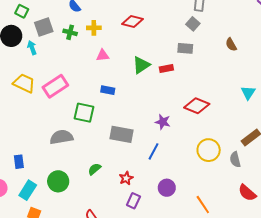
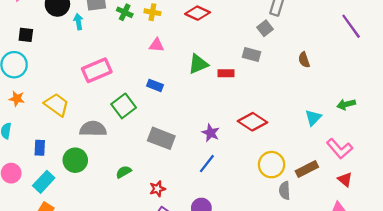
yellow trapezoid: (24, 83) -> (57, 105), moved
green square: (84, 113) -> (124, 106), turned 30
yellow circle: (209, 150) -> (272, 165), moved
blue line: (154, 151) -> (207, 164), moved
green circle: (58, 181) -> (75, 160), moved

